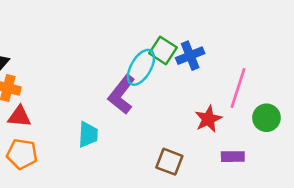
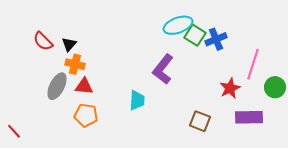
cyan ellipse: (141, 67) -> (178, 25), moved, turned 40
purple rectangle: (233, 157) -> (249, 117), size x1.5

